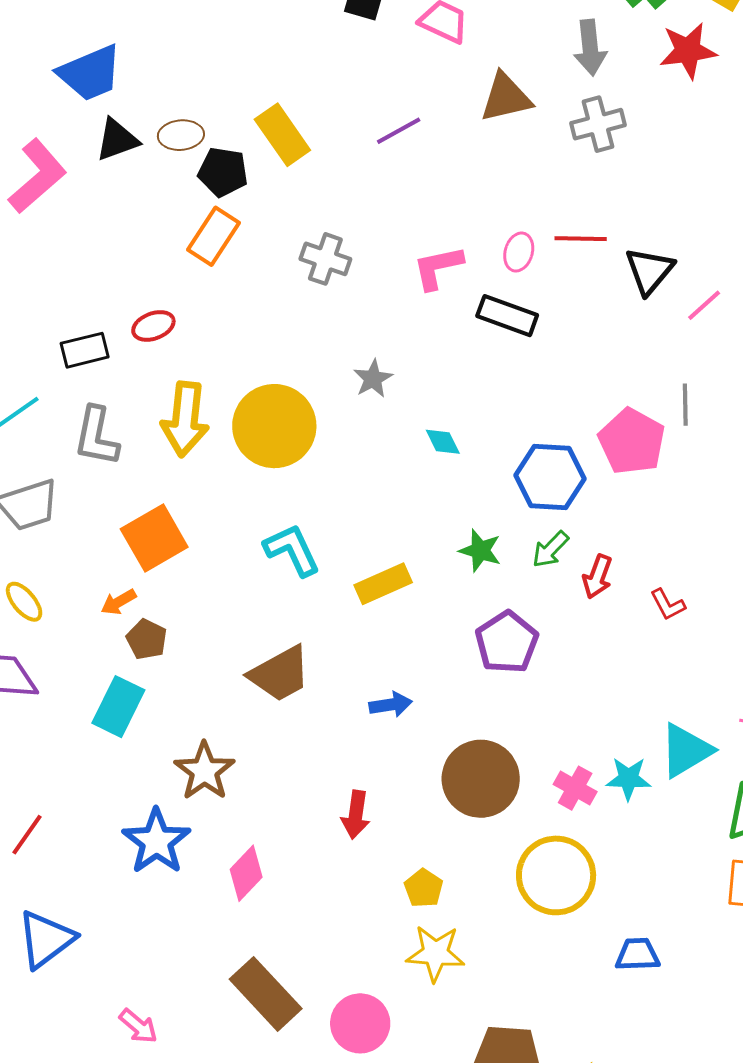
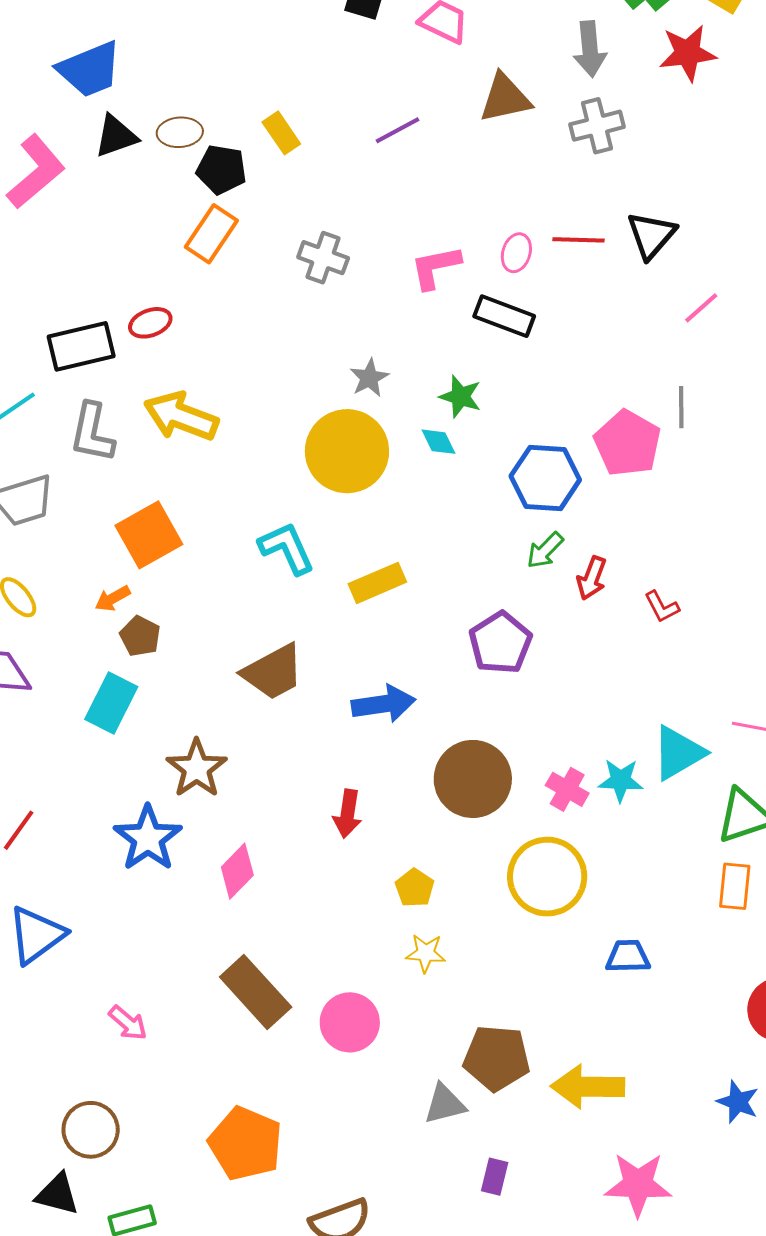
yellow rectangle: (282, 135) -> (281, 133), size x0.7
black triangle: (649, 271) -> (651, 235), moved
black rectangle: (85, 350) -> (81, 346), size x1.4
yellow arrow: (185, 419) -> (181, 416), turned 104
yellow circle: (274, 426) -> (347, 451), moved
green star: (480, 551) -> (460, 396), moved
blue arrow: (391, 705) -> (383, 704), size x1.5
yellow star: (435, 953) -> (426, 953), size x0.7

